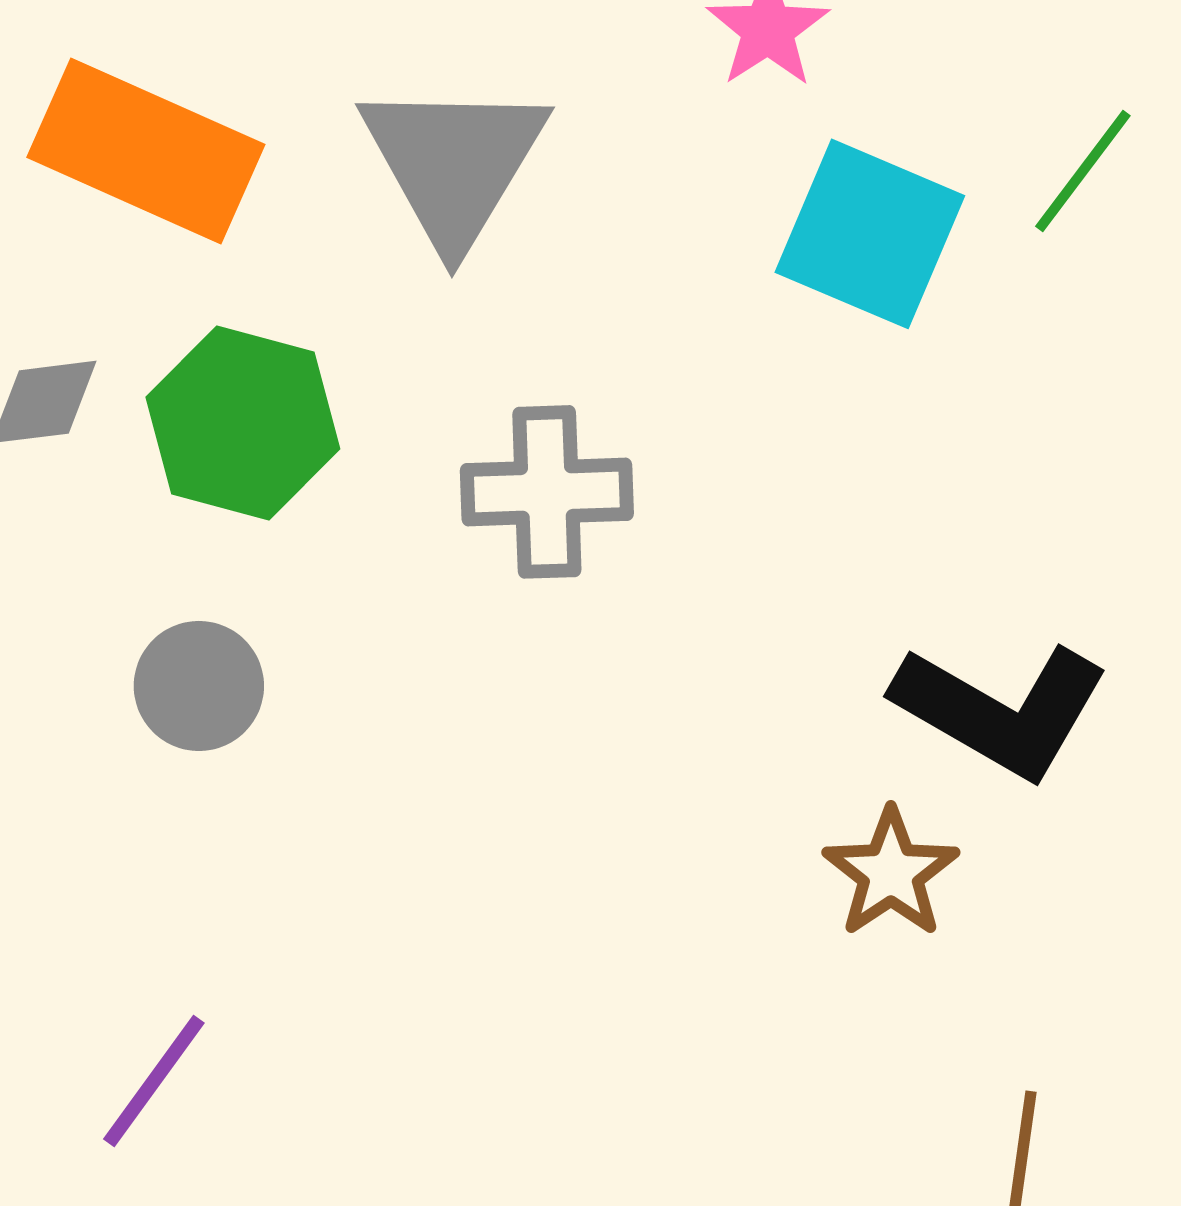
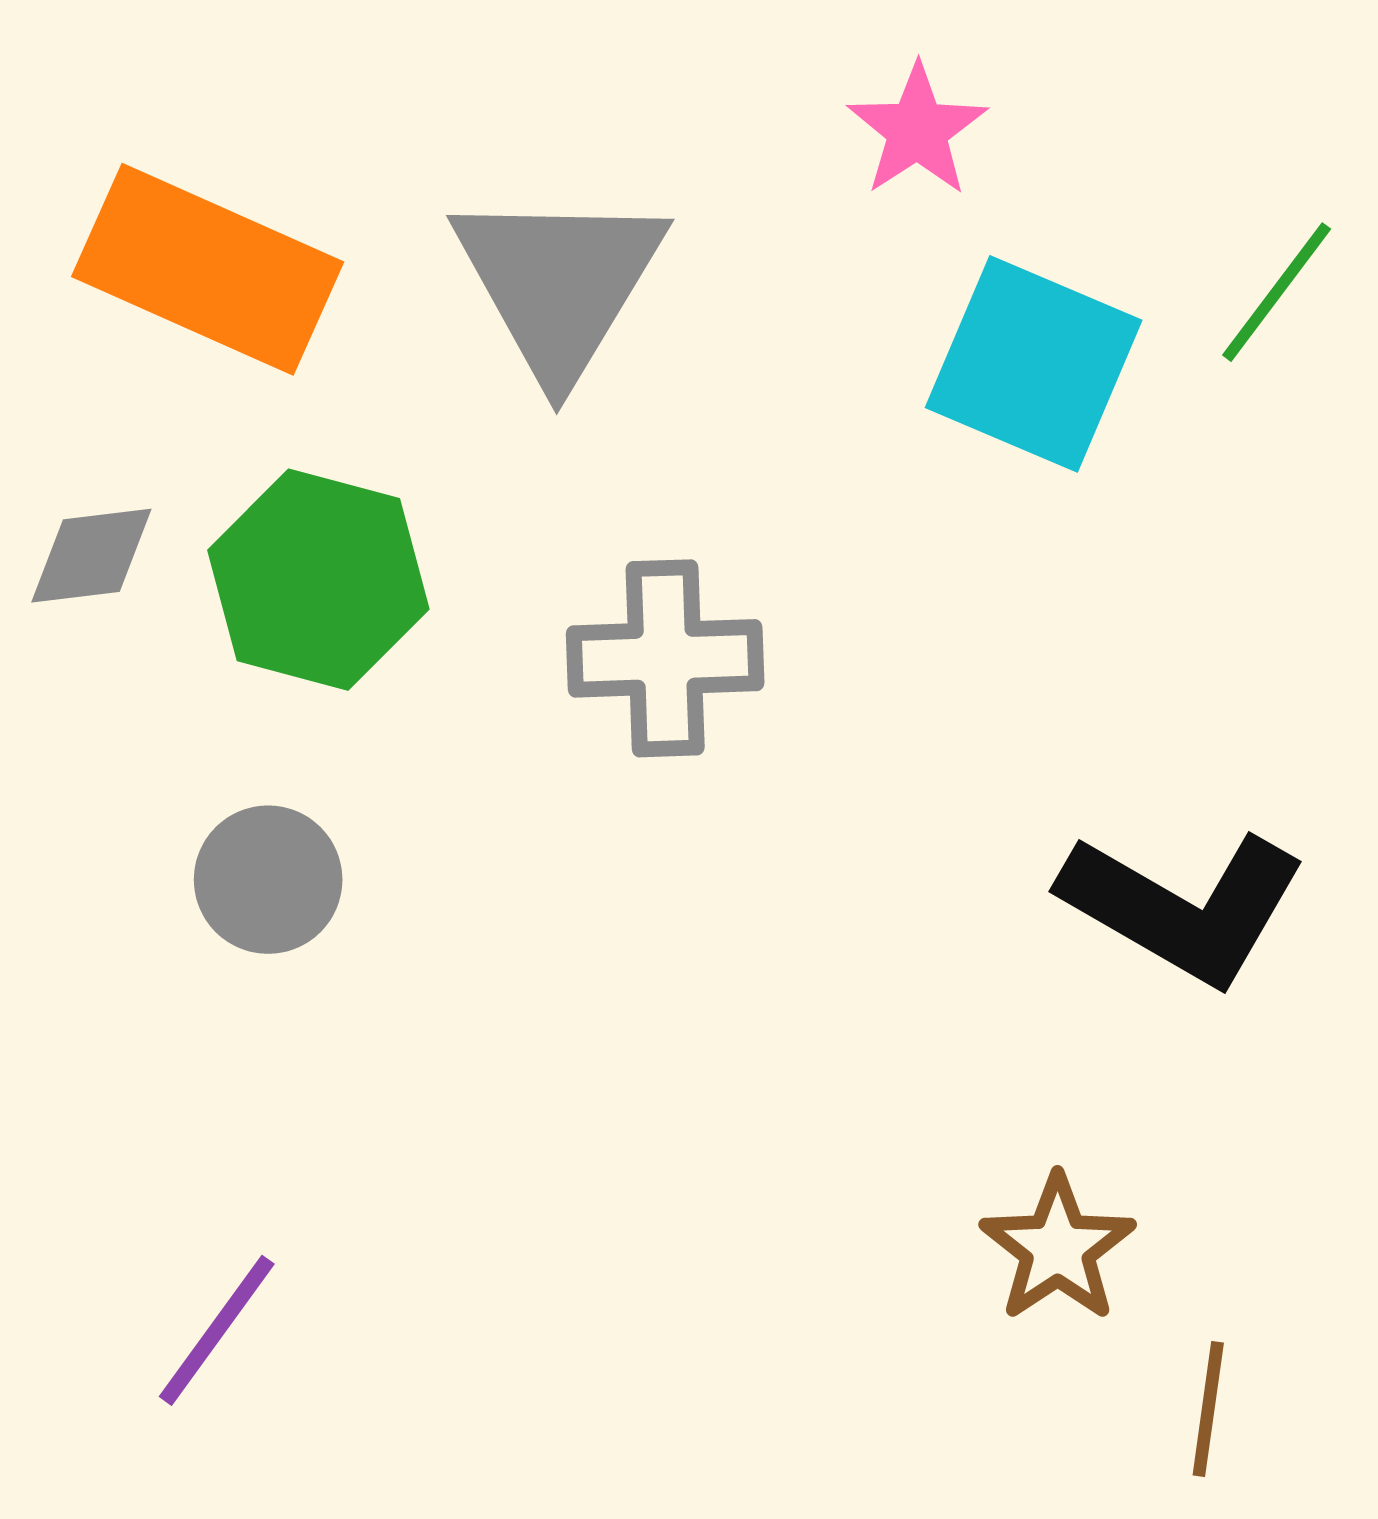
brown star: (891, 873) -> (1058, 1248), moved

